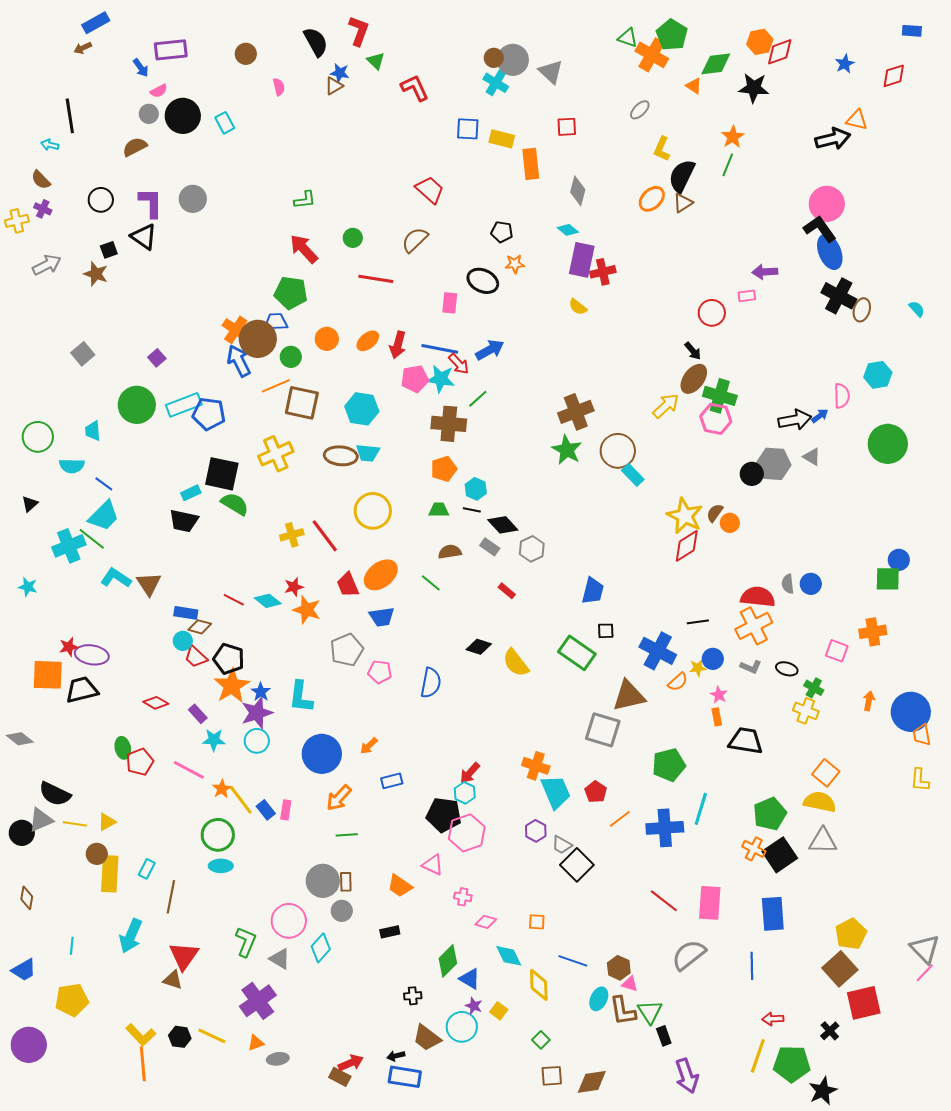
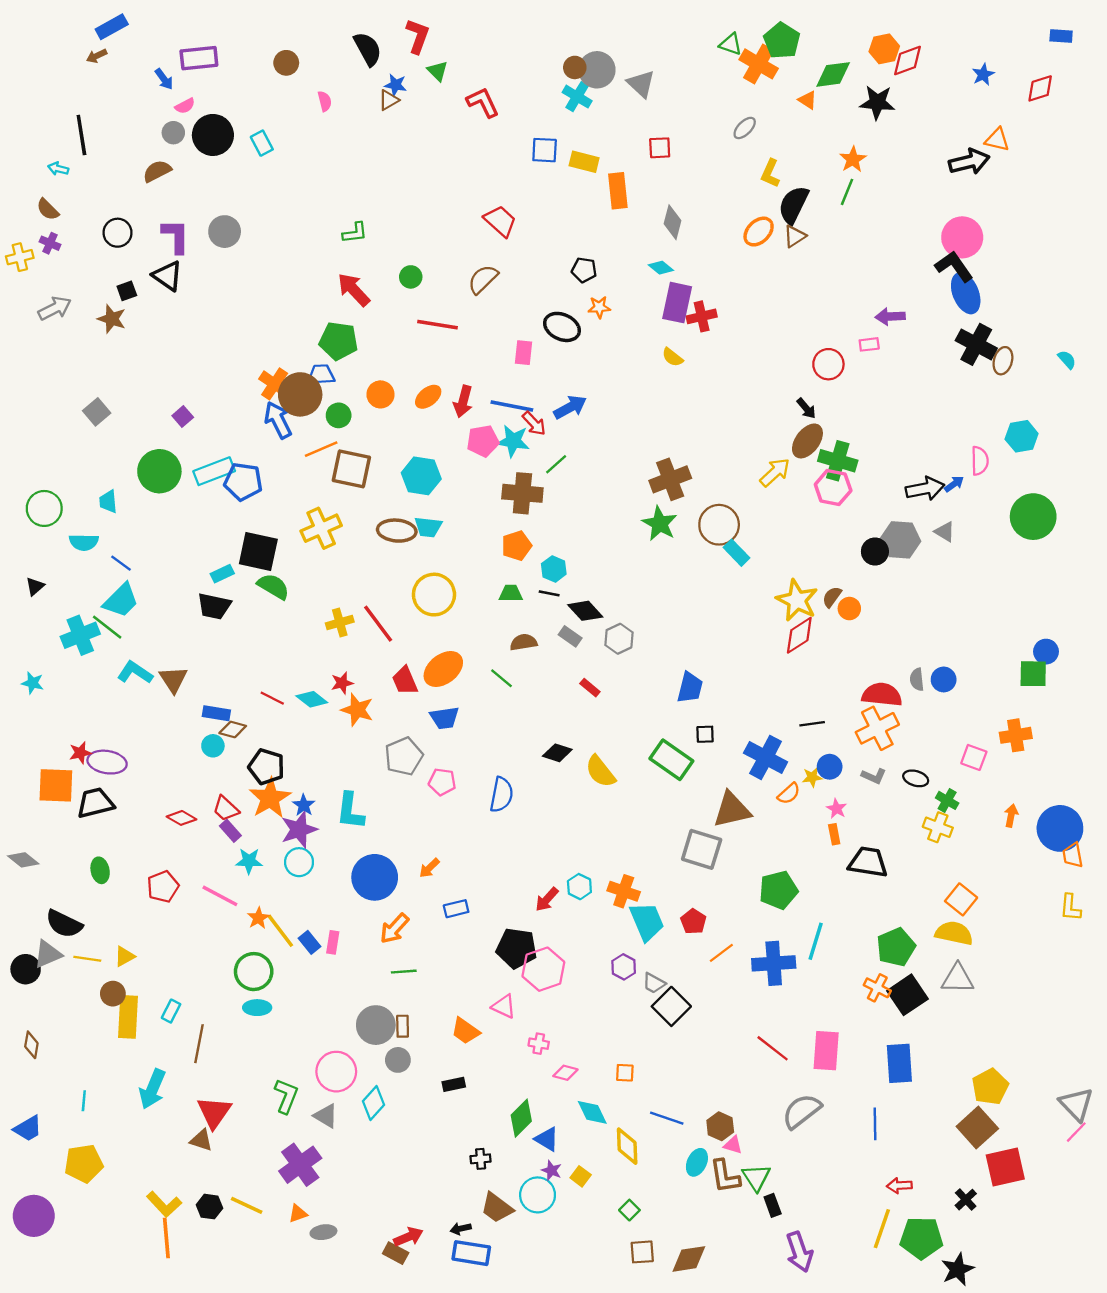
red trapezoid: (196, 657) -> (226, 809), moved
green ellipse: (123, 748) -> (100, 870), moved
cyan hexagon: (465, 793) -> (579, 887), moved

